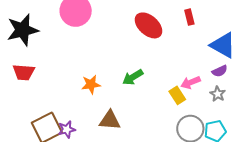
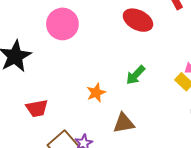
red trapezoid: (24, 72) -> (37, 108), moved

